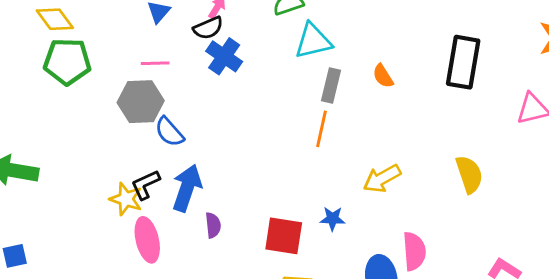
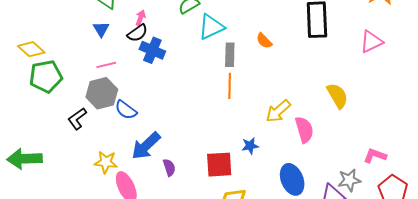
black L-shape: (145, 185) -> (77, 119), moved
blue arrow: (187, 188) -> (146, 146), turned -140
pink semicircle: (414, 251) -> (304, 130), moved

